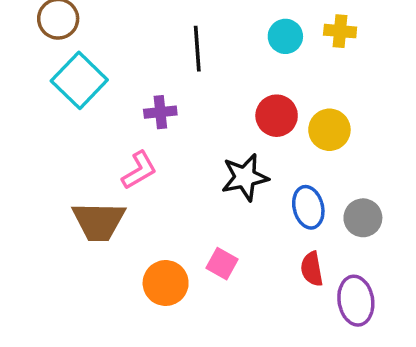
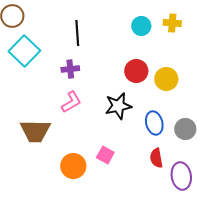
black line: (197, 49) -> (77, 33), moved
pink L-shape: (139, 170) -> (71, 102), moved

